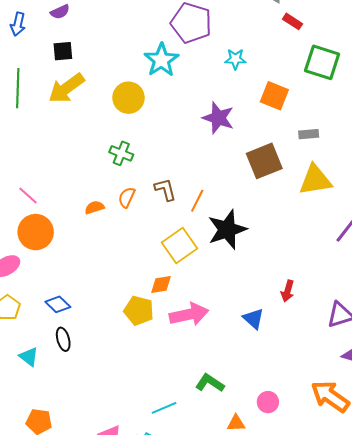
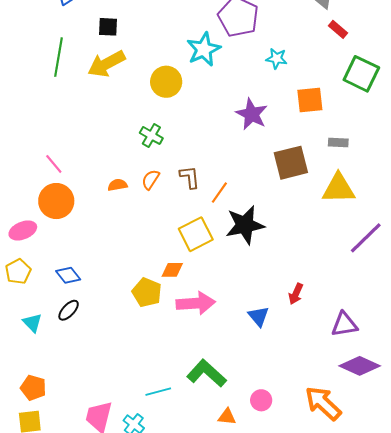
orange square: (274, 96) -> (310, 100), turned -36
black ellipse: (63, 339) -> (69, 310), turned 50
green L-shape: (210, 383) -> (207, 373), size x1.4

